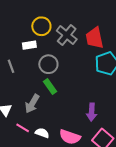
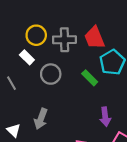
gray cross: (67, 35) -> (64, 40), turned -30
white rectangle: (29, 45) -> (27, 57), turned 64
green rectangle: (50, 87) -> (90, 78), moved

